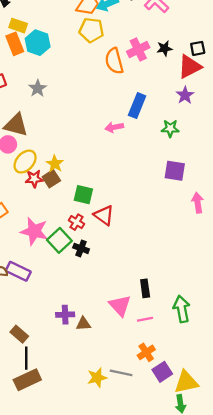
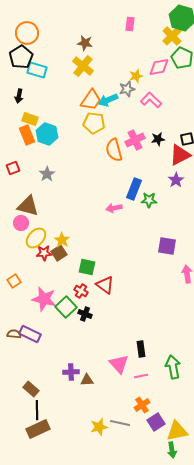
green star: (170, 128) -> (149, 200), moved

